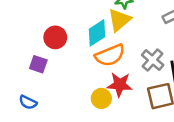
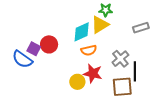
red circle: (55, 37) -> (49, 44), moved
orange semicircle: (110, 55) -> (89, 50), size x0.7
blue semicircle: (28, 102) -> (22, 59), moved, size x1.5

